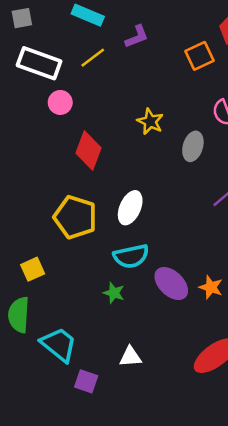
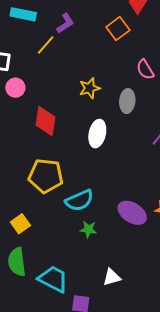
yellow line: (93, 58) -> (46, 45), moved
yellow star: (150, 121) -> (90, 88), turned -30
white ellipse: (130, 208) -> (97, 134), moved
cyan semicircle: (131, 256) -> (79, 200), moved

